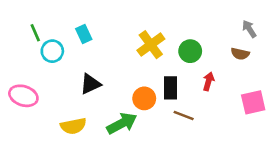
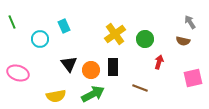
green line: (35, 33) -> (12, 22), moved
black triangle: (90, 84) -> (69, 64), turned -42
black rectangle: (170, 88) -> (113, 67), moved
orange circle: (144, 98) -> (91, 70), moved

